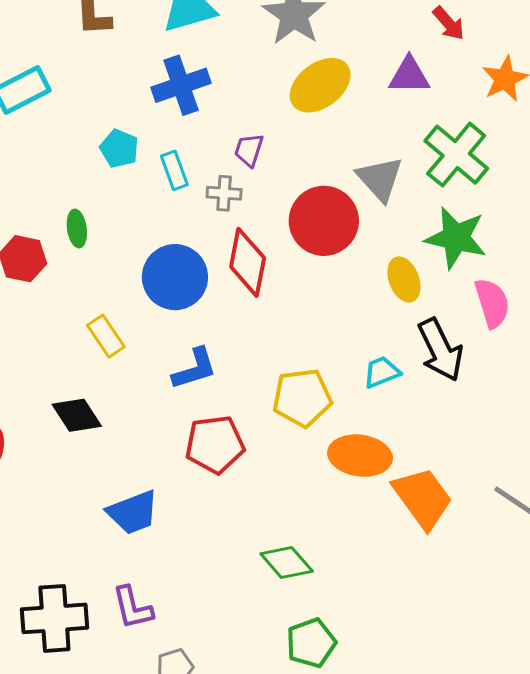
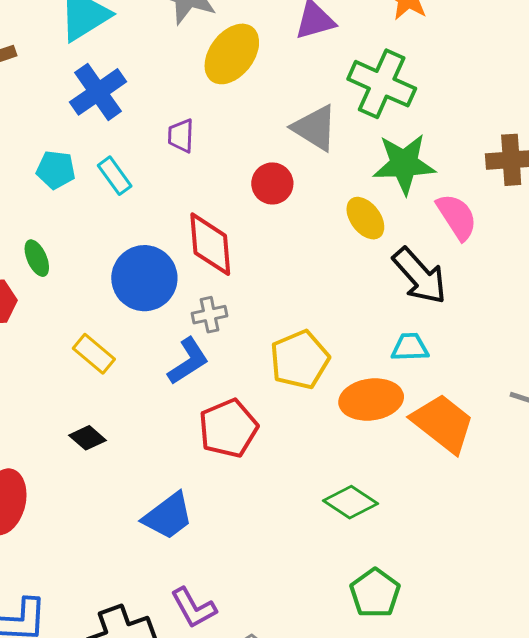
gray cross: (224, 193) -> (210, 315), moved
red circle: (324, 221) -> (272, 183), size x0.6
cyan trapezoid: (382, 372) -> (410, 347), moved, turned 36
black diamond: (77, 415) -> (88, 438), size x0.7
green diamond: (287, 563) -> (351, 502), moved

